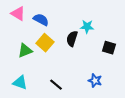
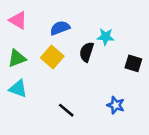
blue semicircle: (41, 20) -> (60, 28), moved, turned -49
green triangle: (25, 51) -> (17, 58), moved
cyan triangle: (20, 83) -> (18, 89), moved

